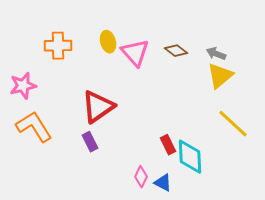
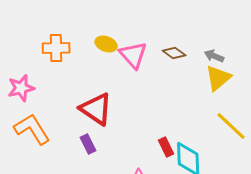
yellow ellipse: (108, 42) -> (106, 44), turned -55
red triangle: (98, 107) -> (96, 109), turned -51

